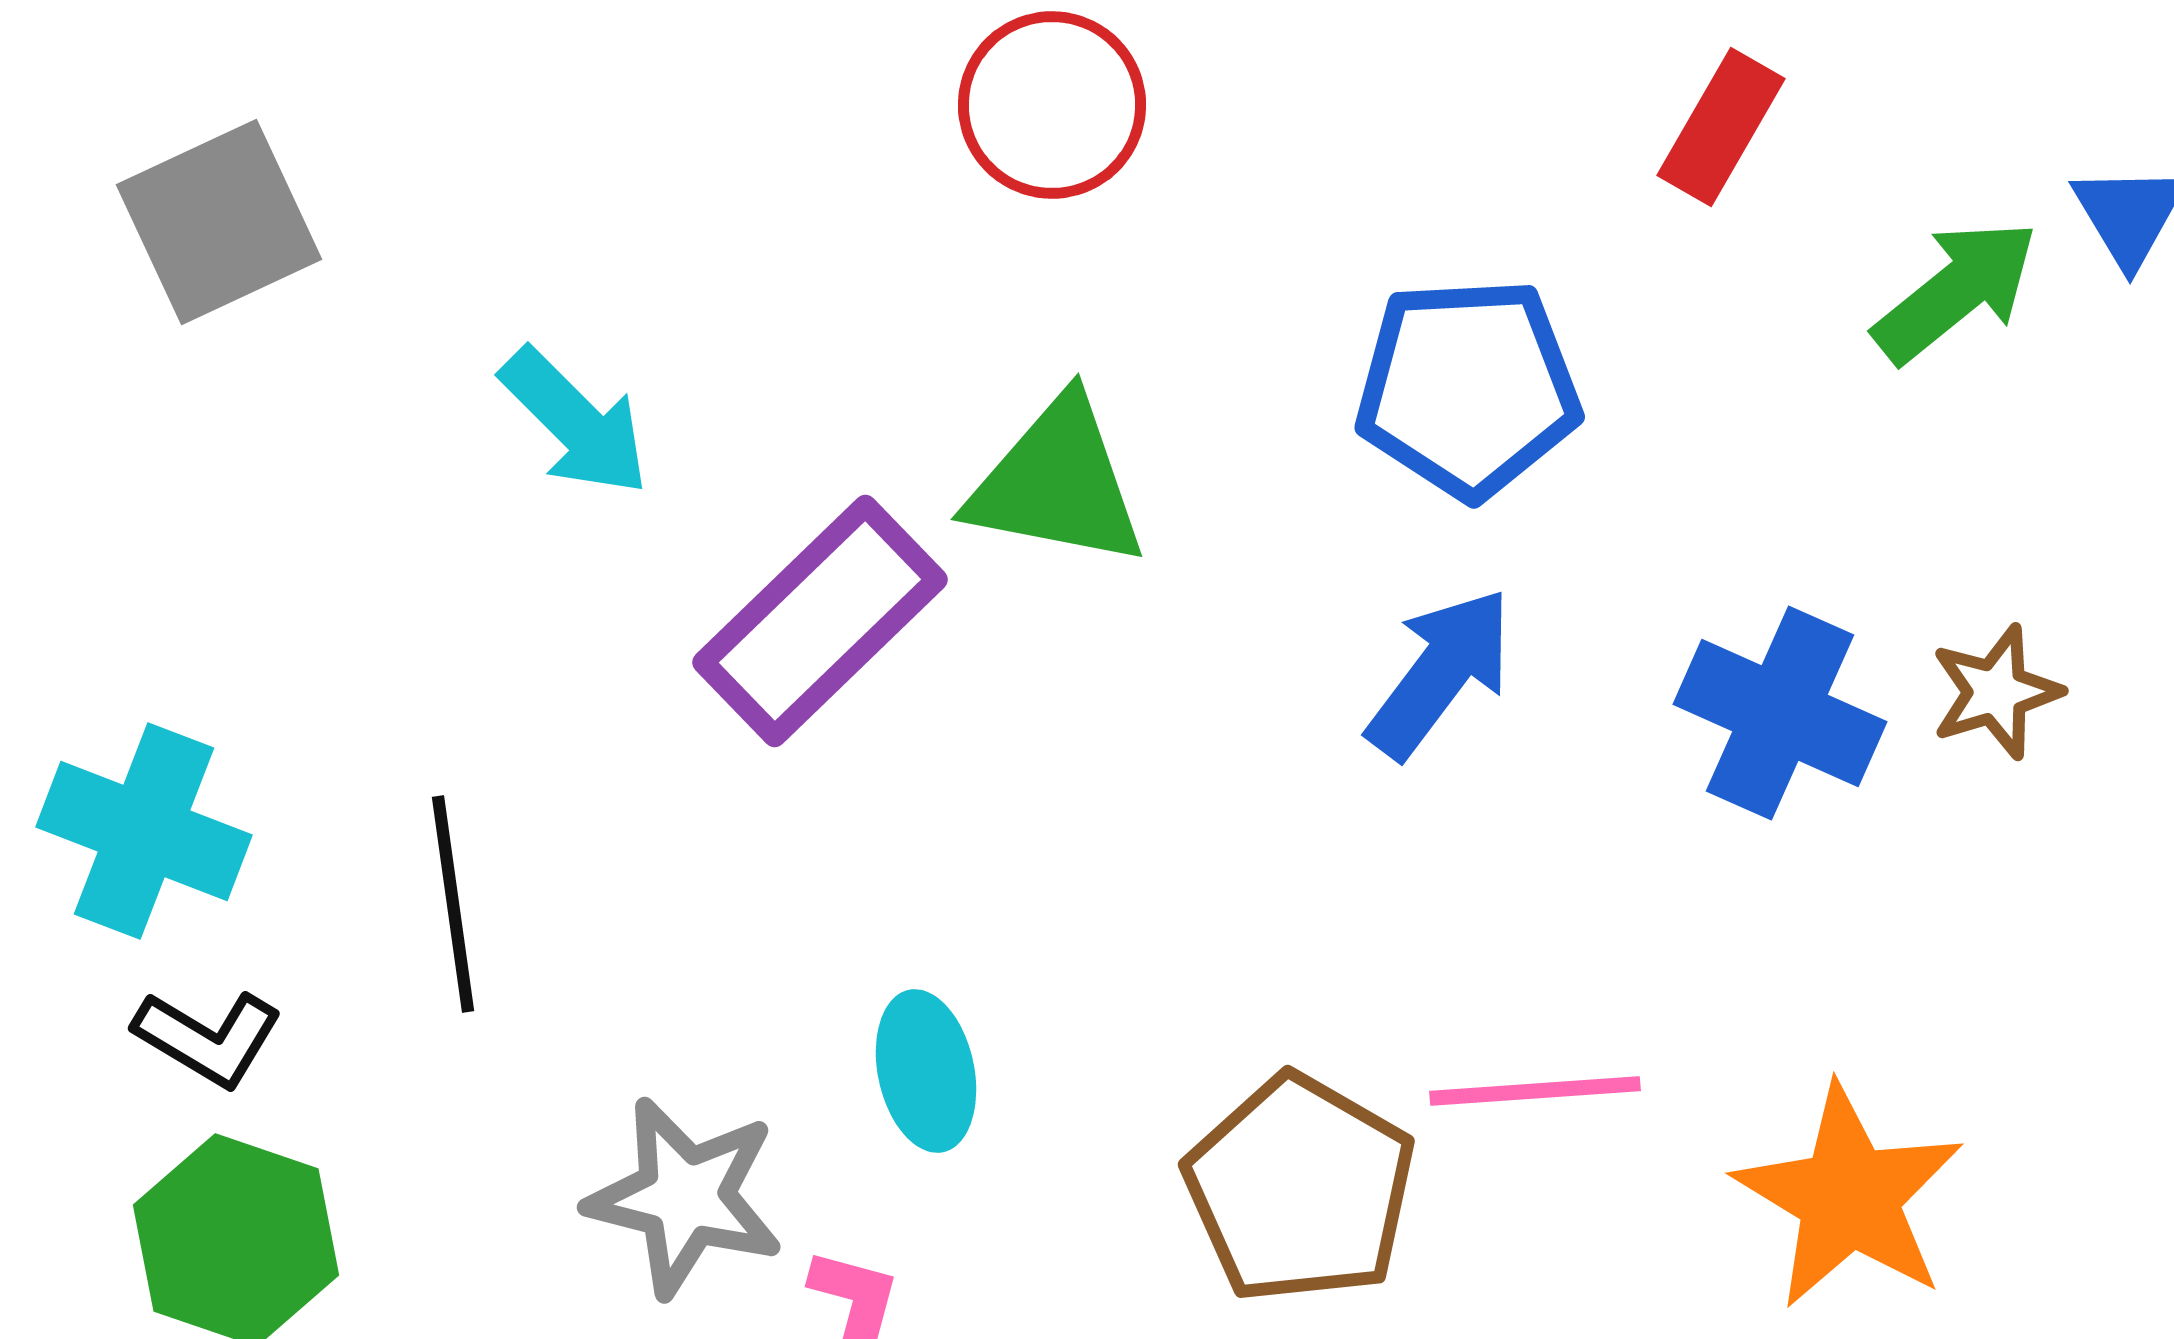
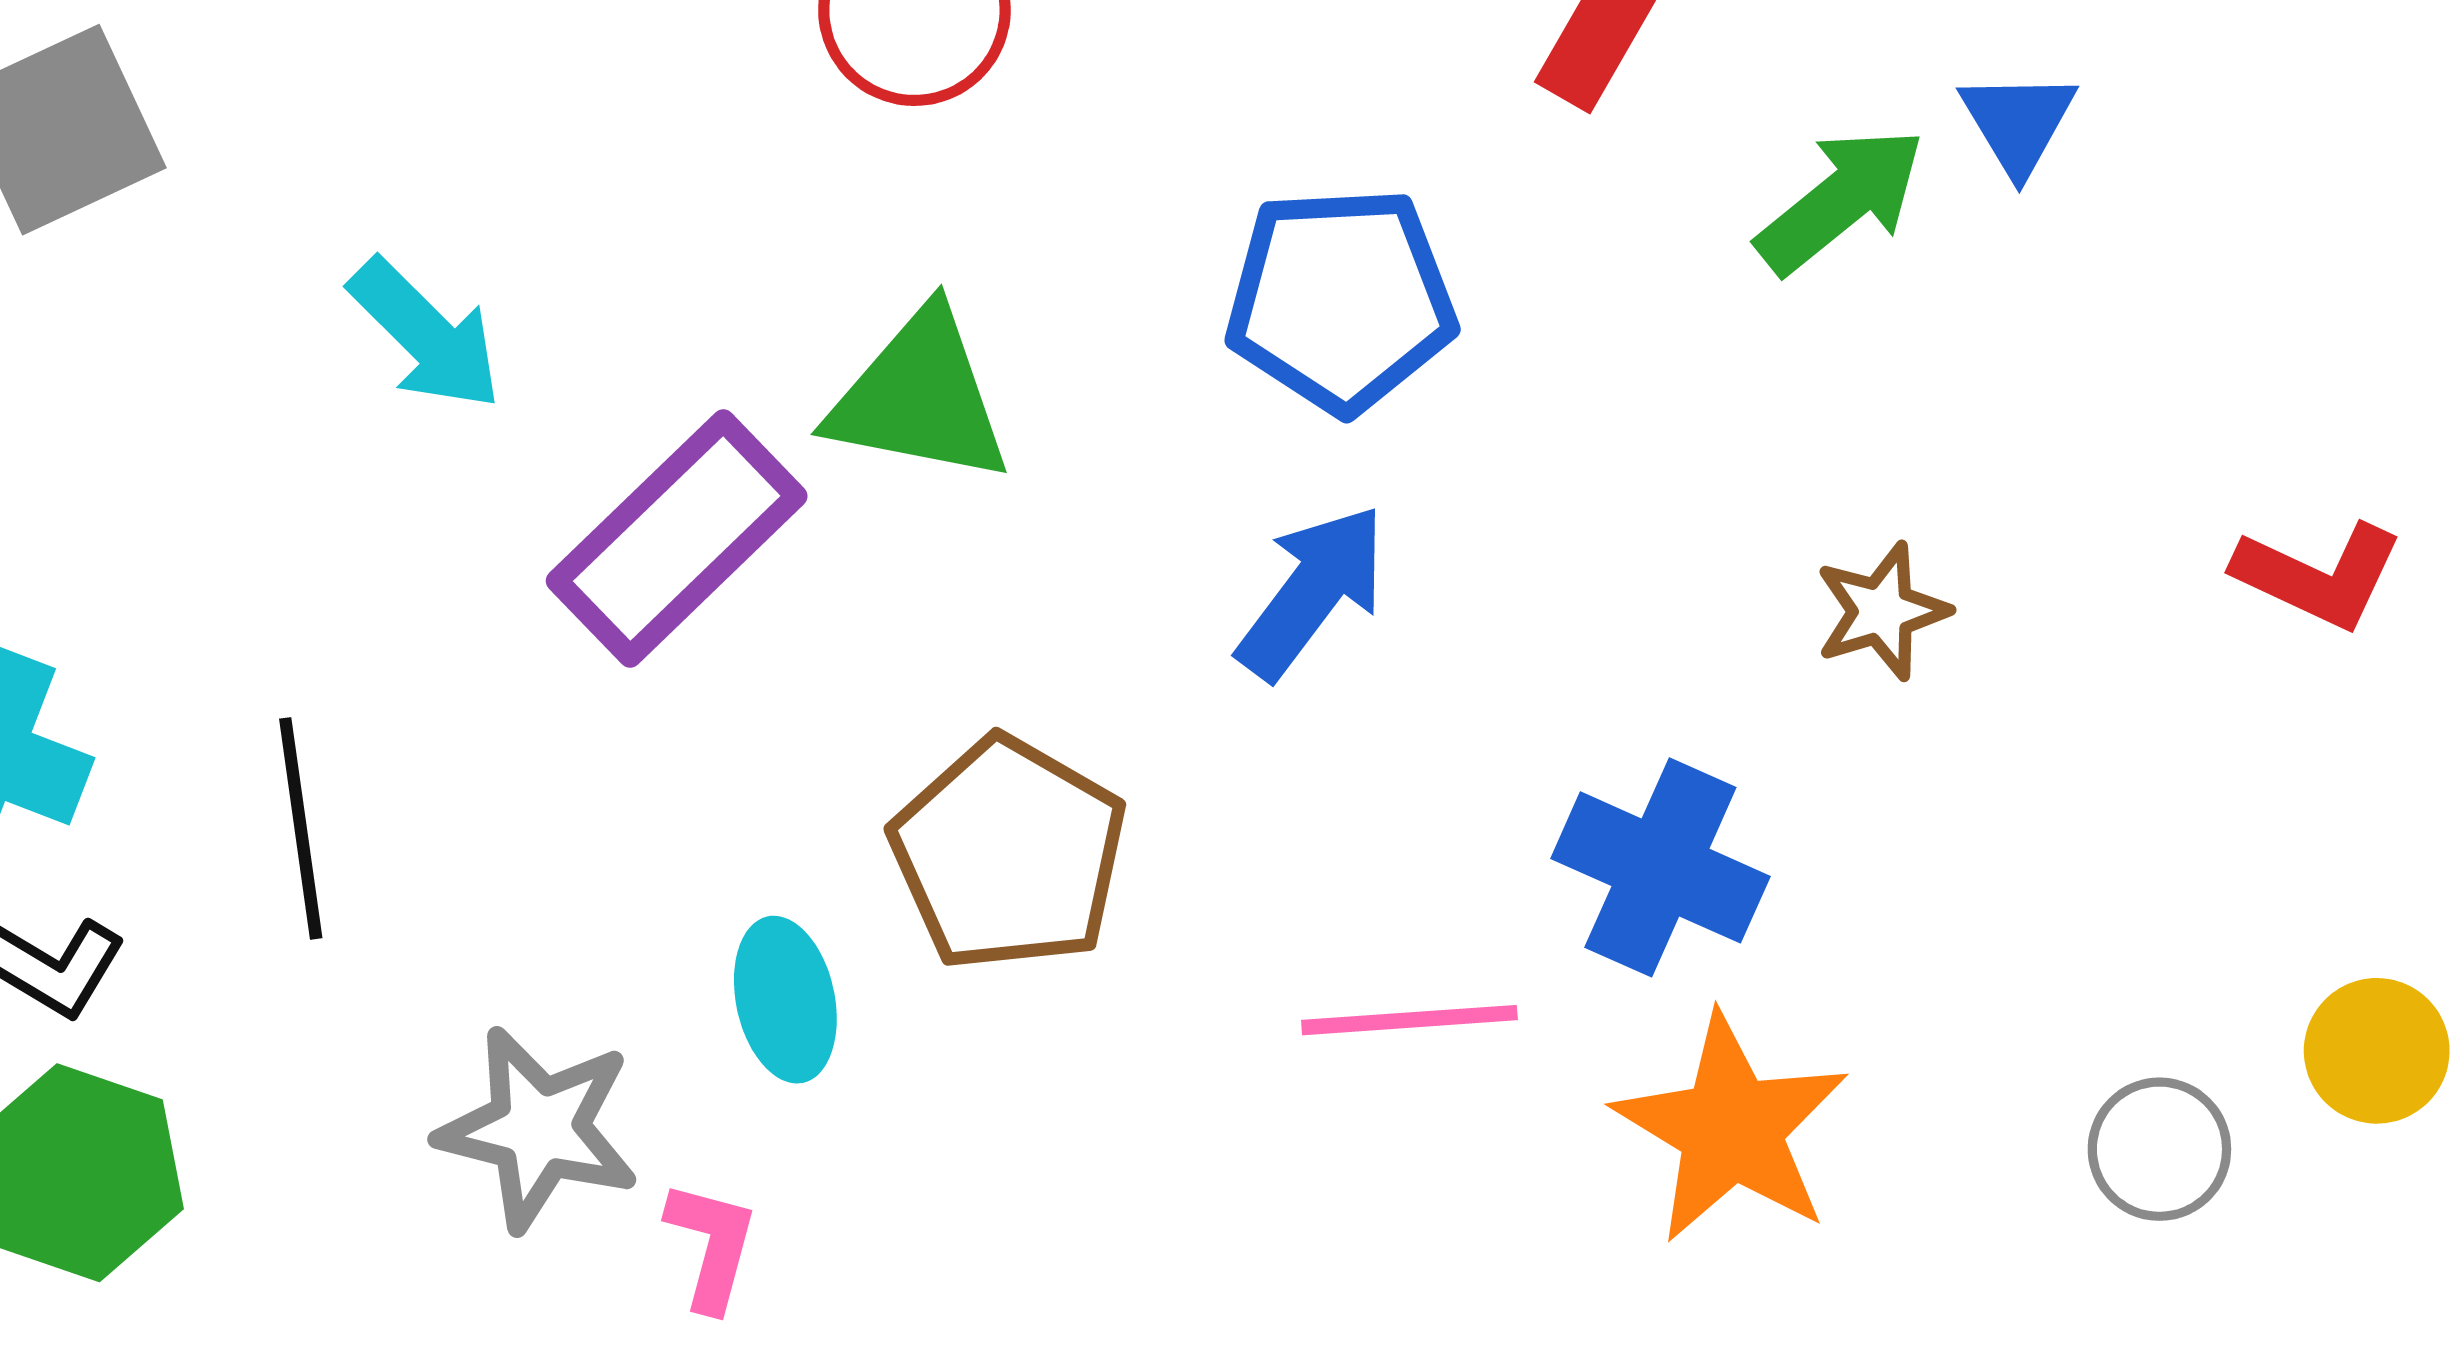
blue cross: (1780, 713) -> (1660, 867), moved
brown pentagon: (1300, 1189) -> (1009, 854), moved

